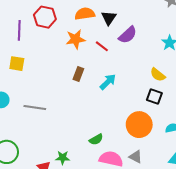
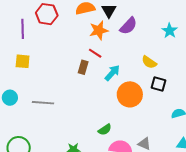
orange star: (76, 39) -> (99, 30), moved
red line: (102, 46) -> (95, 53), moved
yellow semicircle: (158, 75) -> (149, 62), moved
orange circle: (139, 125) -> (130, 94), moved

